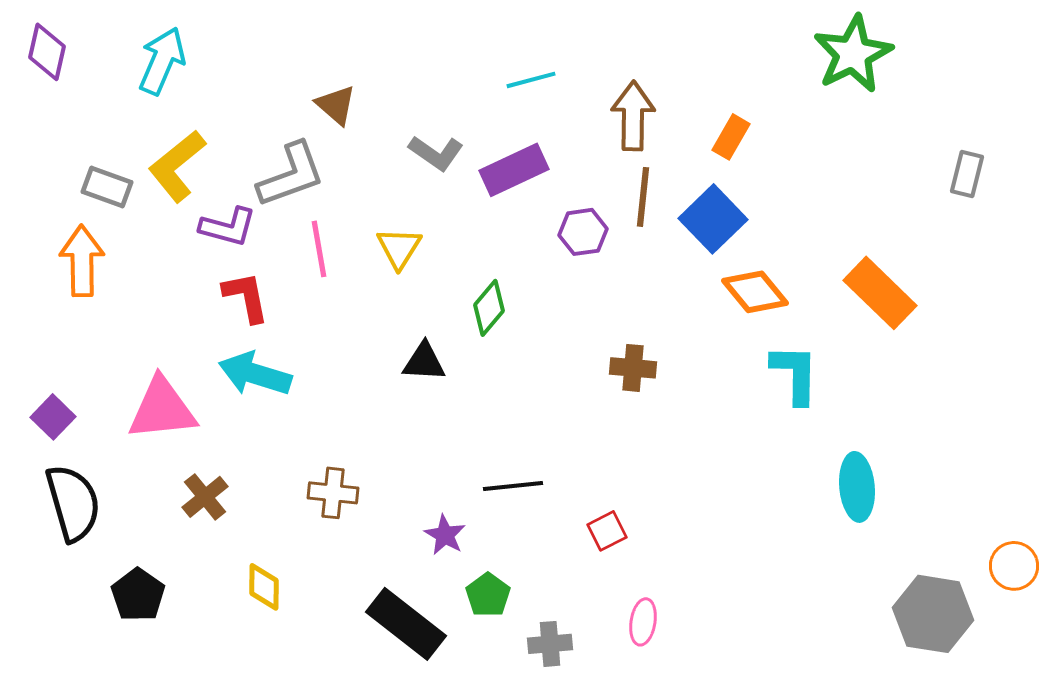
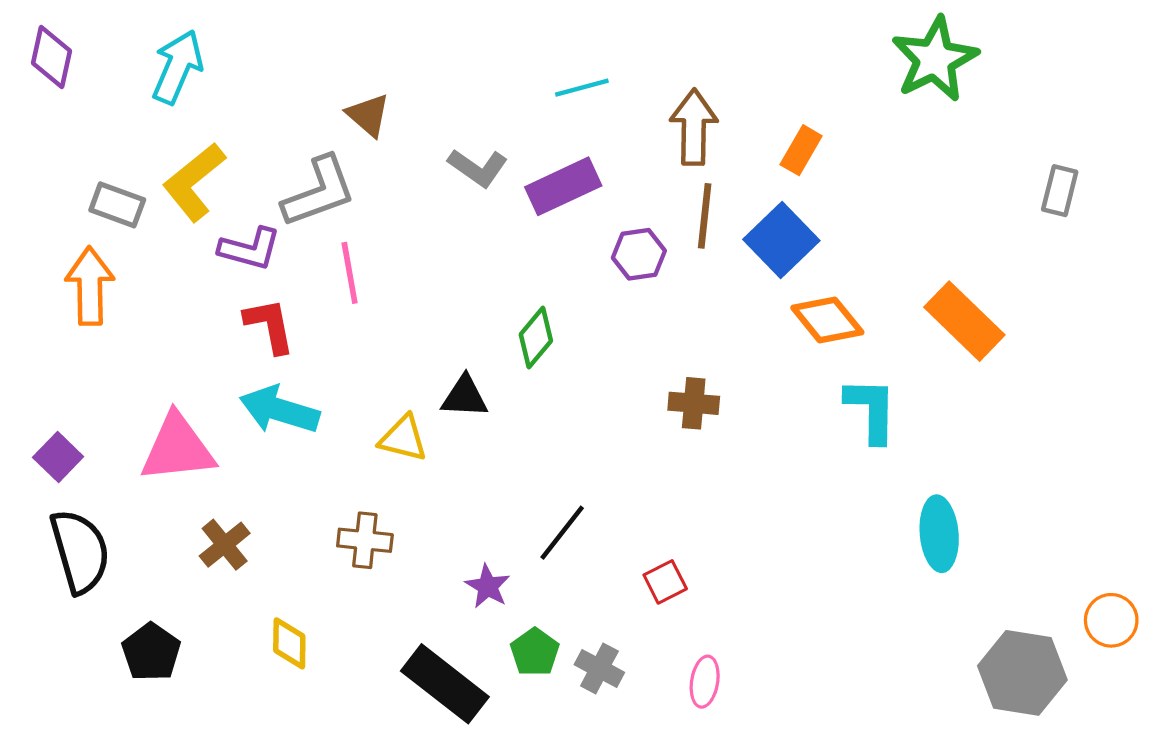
yellow triangle: (399, 248) -> (403, 438), moved, turned -48
black line: (513, 486) -> (562, 533), turned -46
gray cross: (550, 644) -> (599, 668), moved, turned 33

